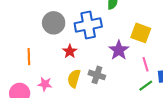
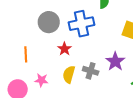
purple star: (119, 50) -> (115, 61), moved

